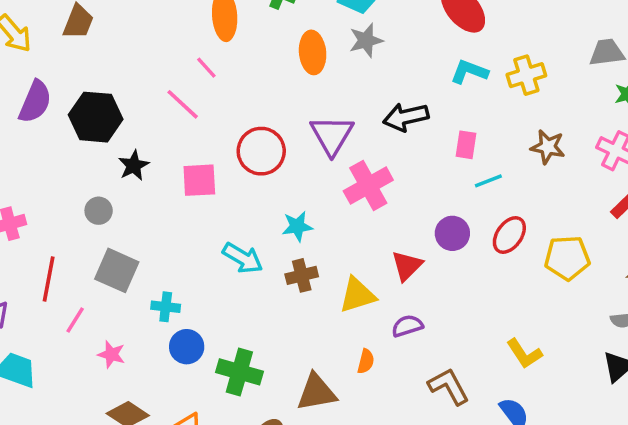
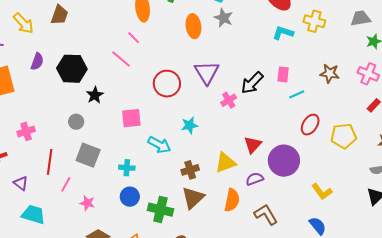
gray star: (366, 40) -> (223, 18), turned -30
yellow cross: (526, 75) -> (314, 21), moved, turned 35
purple semicircle: (35, 102) -> (37, 62), size x0.7
black arrow: (406, 117) -> (252, 83), moved, turned -30
pink square: (199, 180) -> (131, 118), moved
pink cross: (368, 185) -> (229, 100), size x0.6
purple circle: (452, 233) -> (284, 161), moved, size x1.6
brown cross: (302, 275) -> (190, 170), moved
cyan cross: (166, 307) -> (127, 168), moved
orange semicircle: (366, 361) -> (232, 200), size x1.6
brown L-shape: (449, 386) -> (266, 214), moved
brown triangle: (316, 392) -> (193, 198), moved, turned -30

